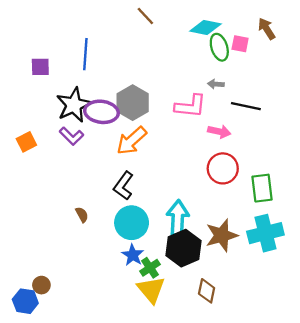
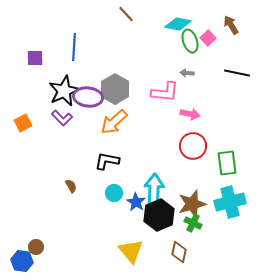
pink square: (240, 44) -> (208, 38), turned 35
black line: (246, 106) -> (237, 73), moved
black L-shape: (123, 186) -> (107, 161), turned 65
cyan circle: (132, 223) -> (114, 193), size x0.6
blue star: (133, 255) -> (136, 202), moved
green cross: (150, 268) -> (193, 223), moved, turned -30

